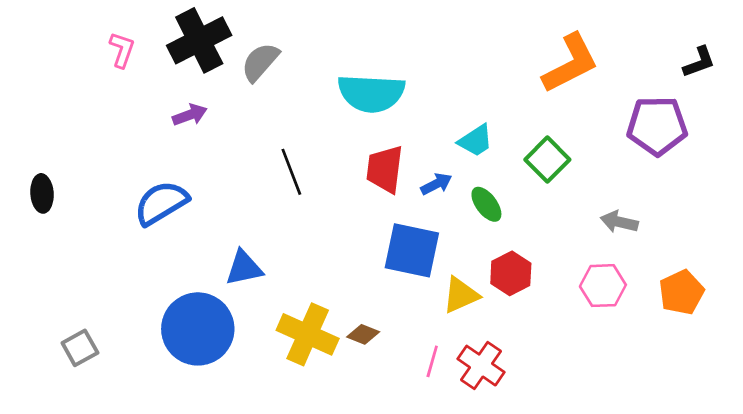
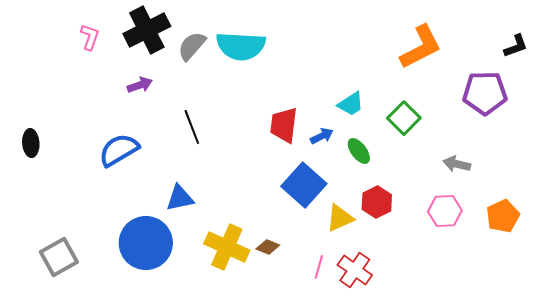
cyan semicircle: (371, 93) -> (241, 46), moved
black line: (291, 172) -> (192, 127), moved
blue square: (412, 250) -> (304, 185), turned 30
gray square: (80, 348) -> (59, 257), size x1.4

